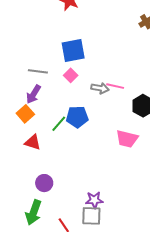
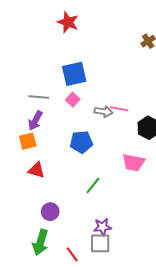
orange square: (25, 114) -> (28, 141), turned 30
green line: (59, 124) -> (93, 186), moved

